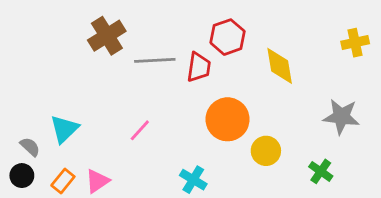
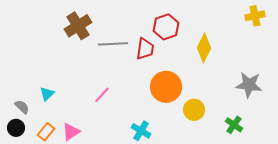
yellow cross: (355, 43) -> (255, 16), moved
yellow diamond: (280, 66) -> (204, 48), turned 36
cyan triangle: (64, 129) -> (47, 94), size x0.7

